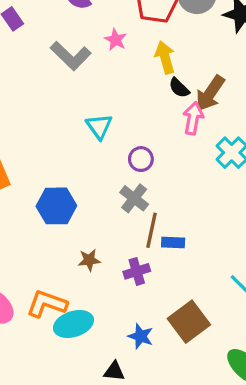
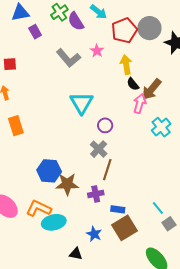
cyan triangle: (99, 126) -> (82, 103), size x1.4
blue hexagon: (56, 206) -> (49, 171), moved
blue rectangle: (173, 242) -> (118, 209), moved
brown star: (89, 260) -> (67, 184), size x1.6

